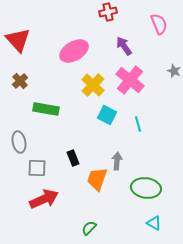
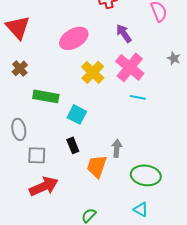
cyan square: (107, 115) -> (77, 114), moved
cyan line: (138, 124) -> (138, 97), moved, turned -63
cyan triangle: (154, 223) -> (141, 209), moved

